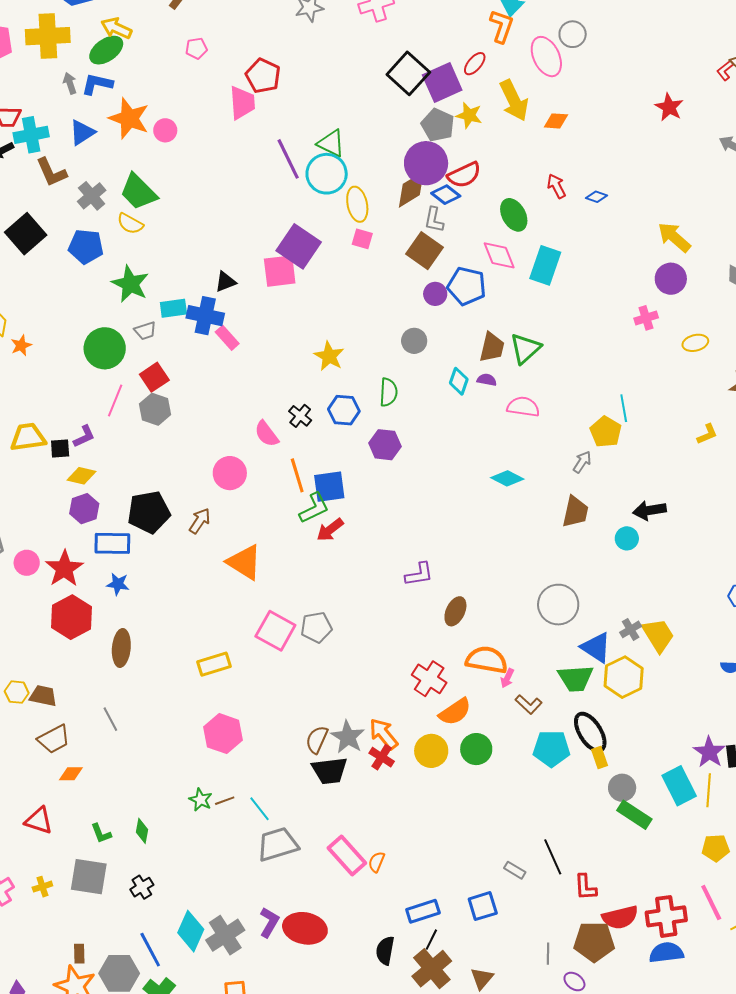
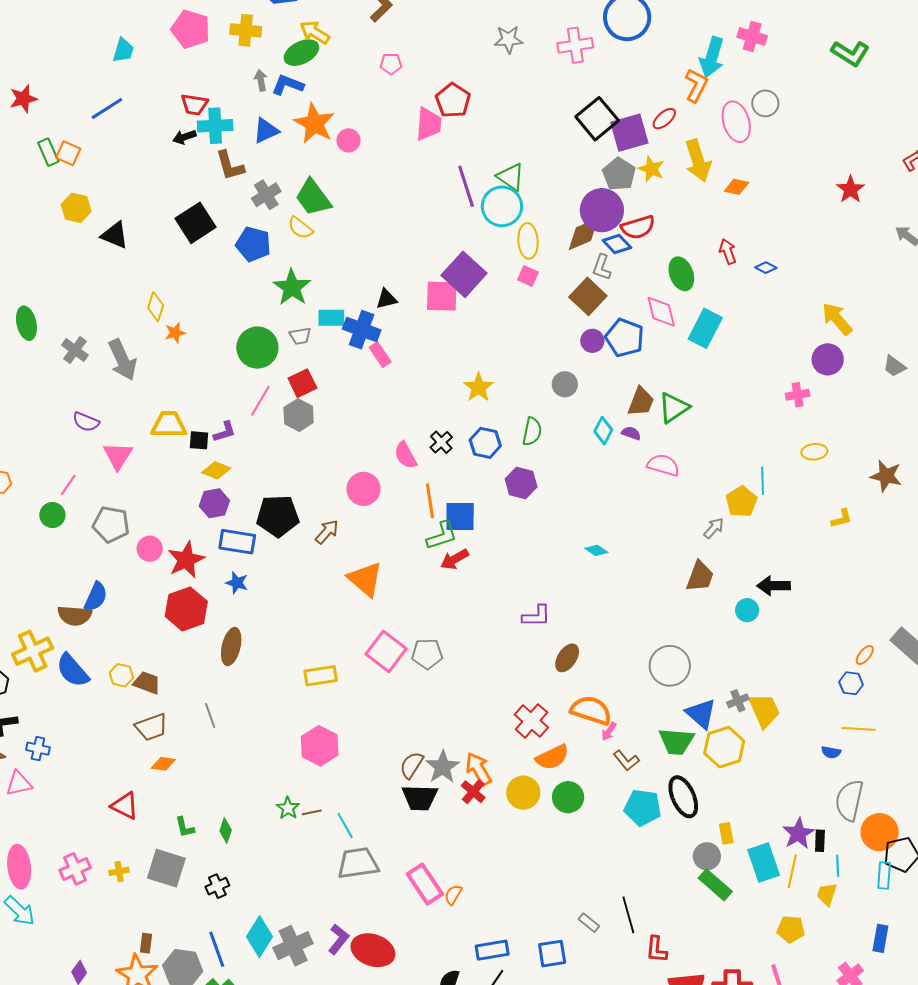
yellow cross: (48, 36) -> (246, 30), size x0.7
yellow ellipse: (695, 343) -> (814, 452), moved
cyan diamond: (507, 478) -> (596, 550), moved, size x0.7
yellow rectangle: (599, 758) -> (726, 833), moved

